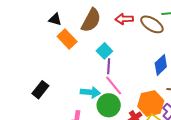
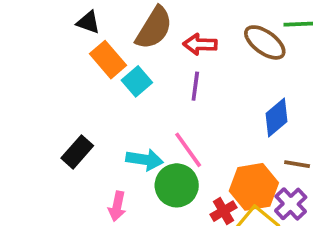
red arrow: (124, 19) -> (200, 44), moved
cyan square: (104, 51) -> (137, 81), moved
purple line: (109, 66) -> (195, 86), moved
black rectangle: (40, 90) -> (77, 152), moved

